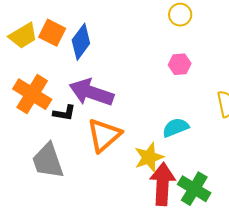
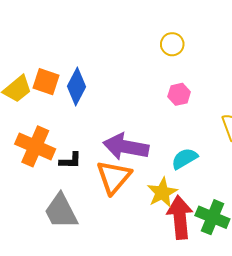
purple arrow: (91, 92) -> (126, 147), moved

